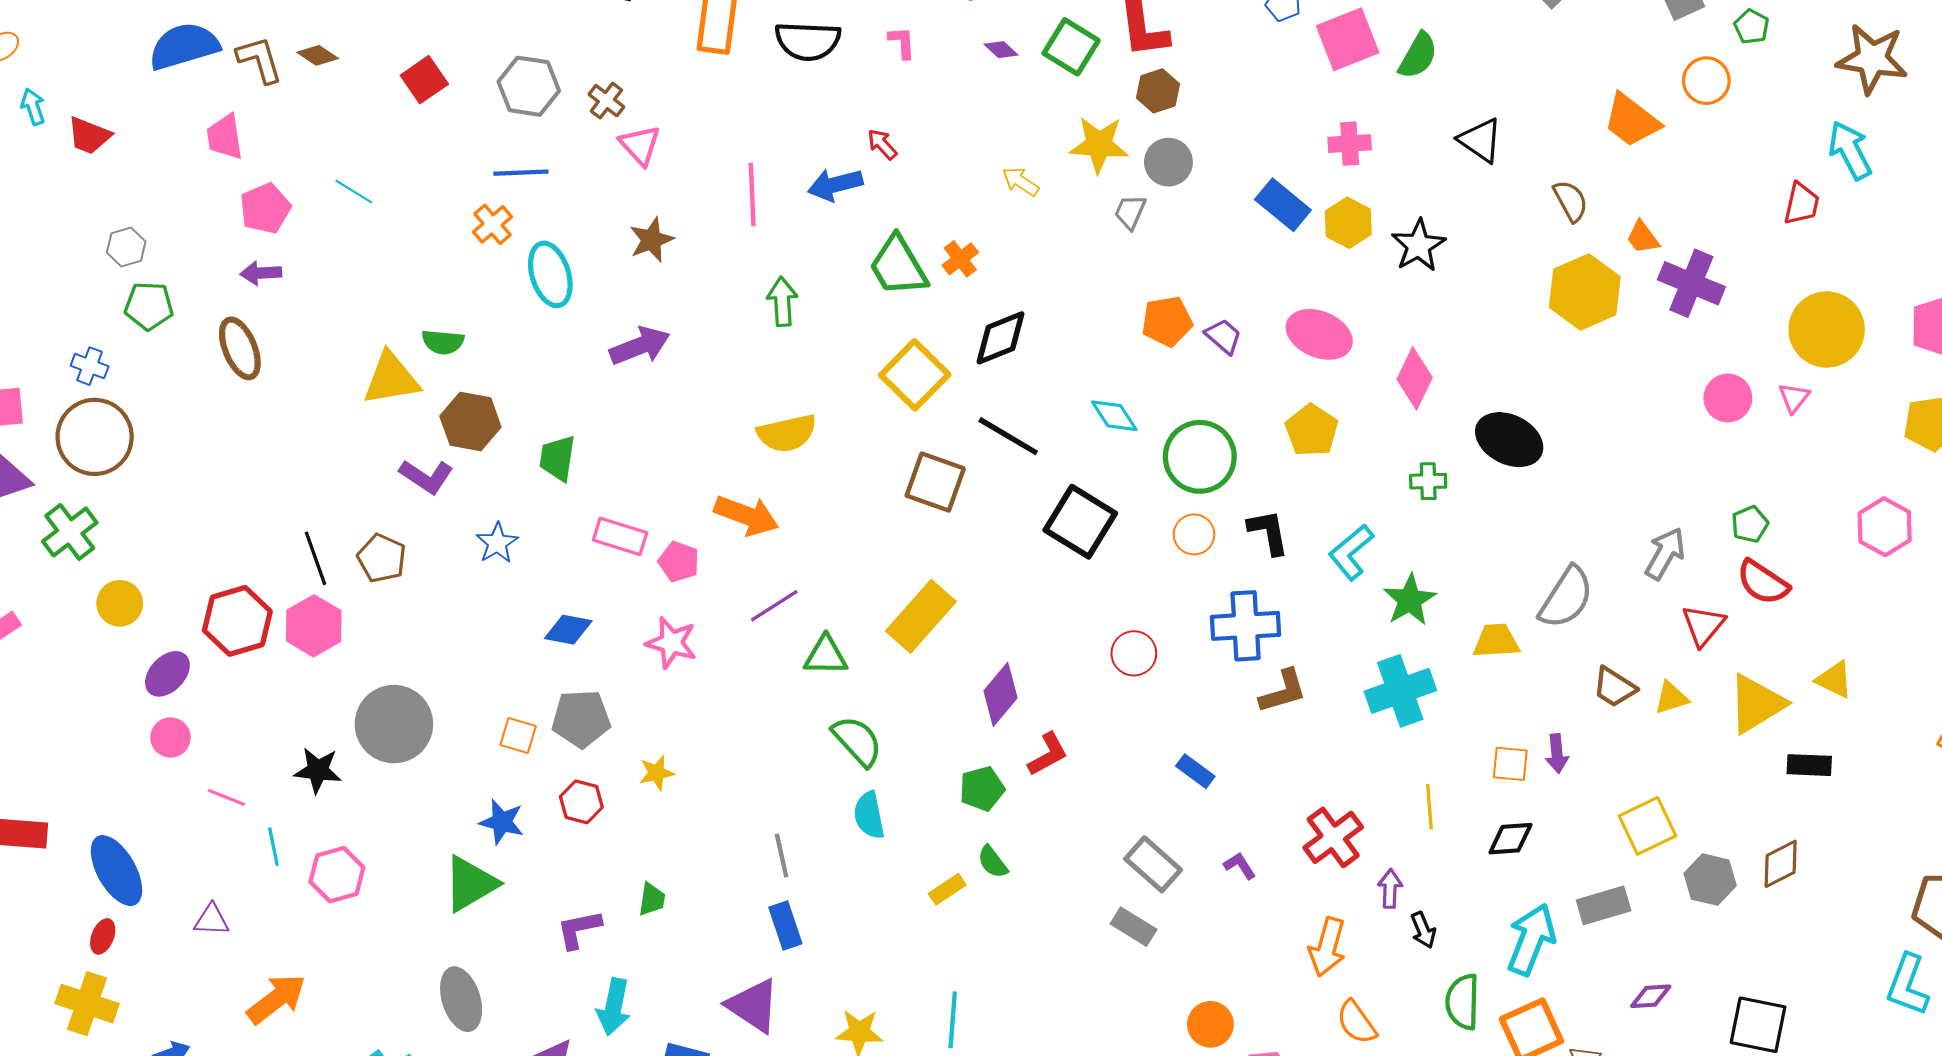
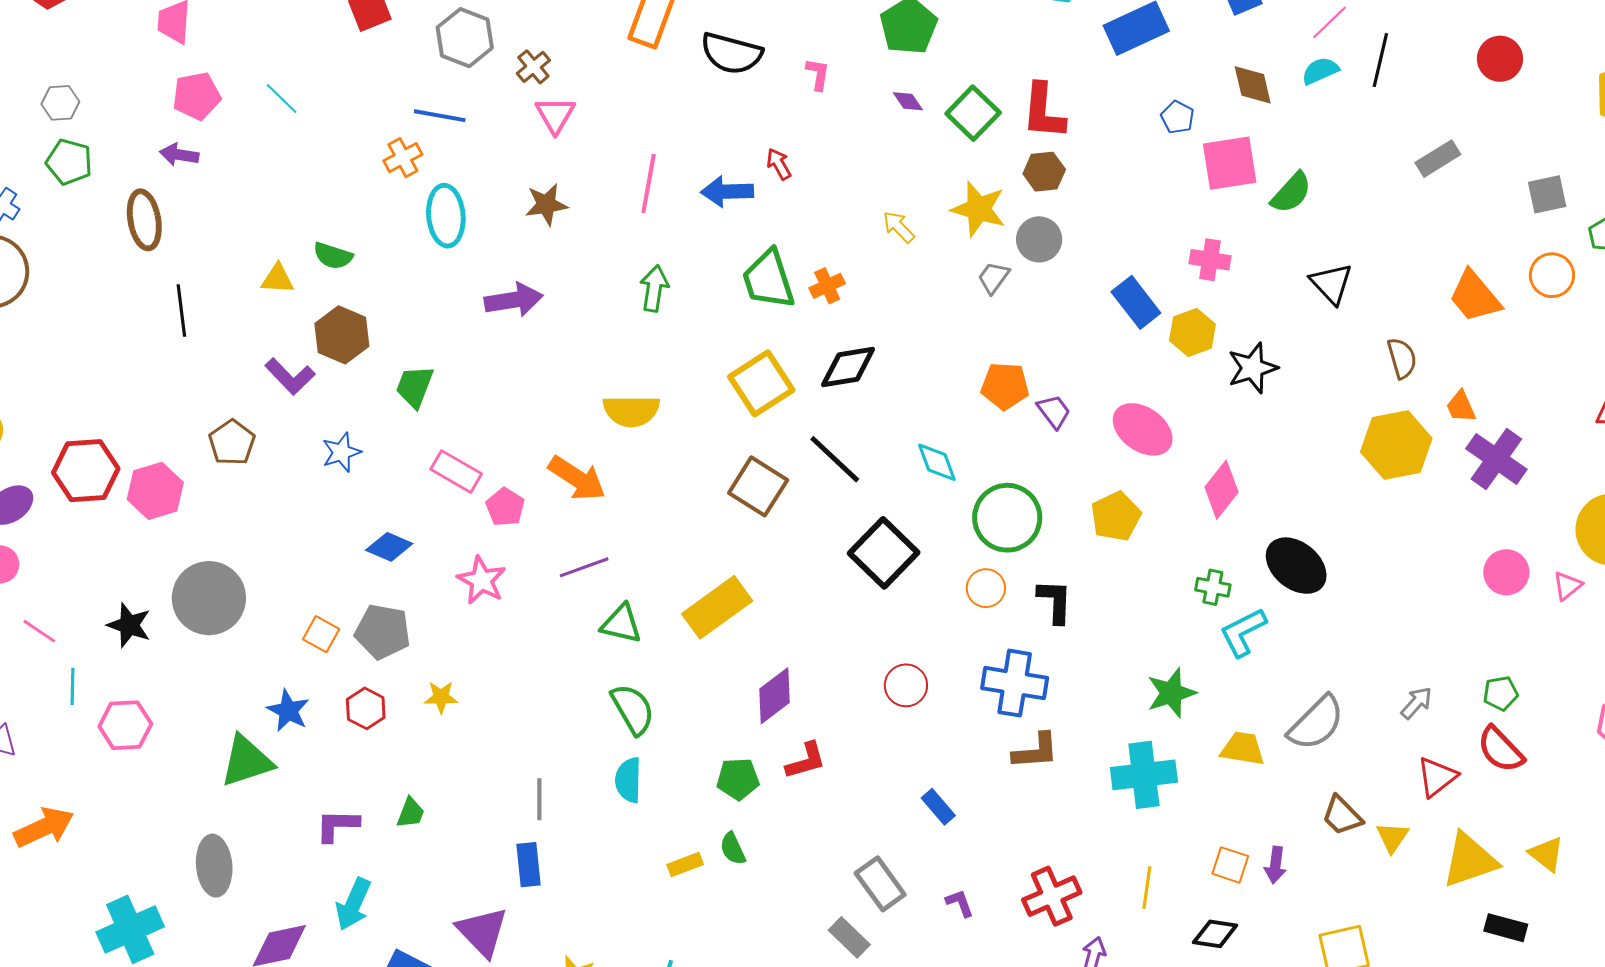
yellow triangle: (391, 379) -> (278, 279), size x0.6
cyan L-shape: (1351, 552) -> (1243, 632), moved
gray arrow: (1665, 554) -> (1416, 703), size x0.7
black line: (316, 558) -> (181, 310), moved
yellow triangle: (1671, 698) -> (1392, 837), turned -51

